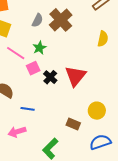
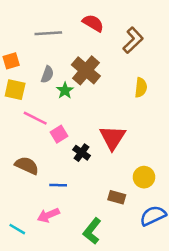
gray semicircle: (37, 20) -> (47, 74), moved
green star: (39, 48) -> (65, 90), moved
black cross: (50, 77) -> (82, 153), moved

